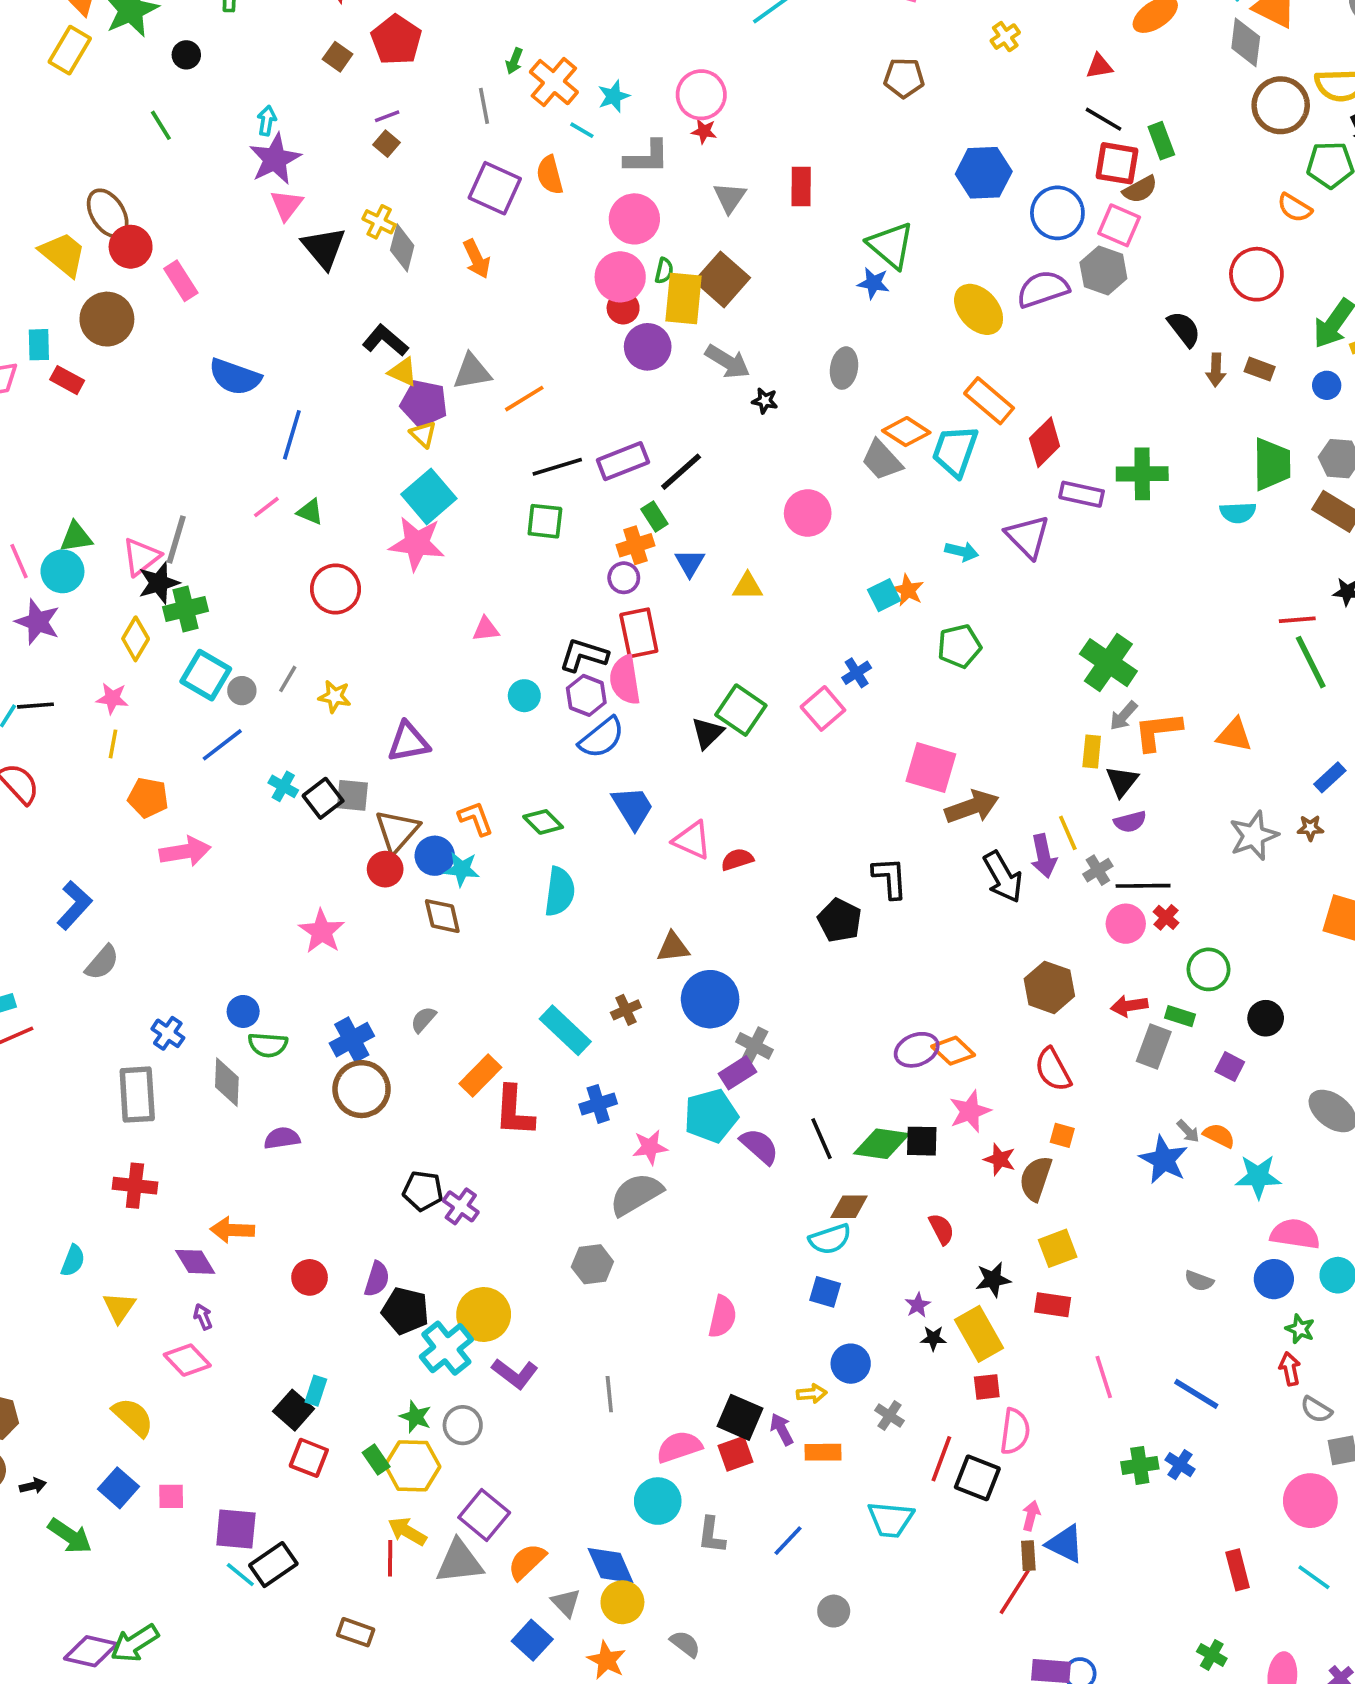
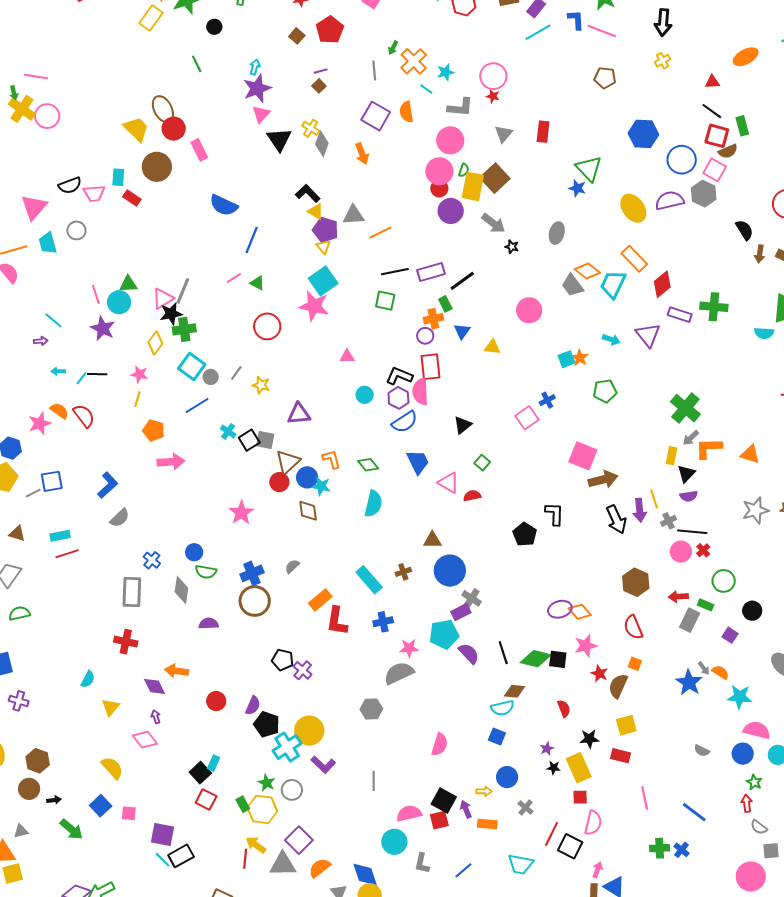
green square: (741, 710) -> (482, 463), moved, size x0.6

